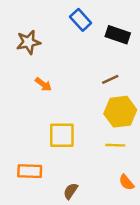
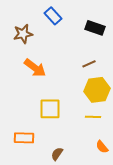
blue rectangle: (81, 20) -> (53, 16), moved
orange arrow: (43, 84) -> (35, 68), size x1.6

